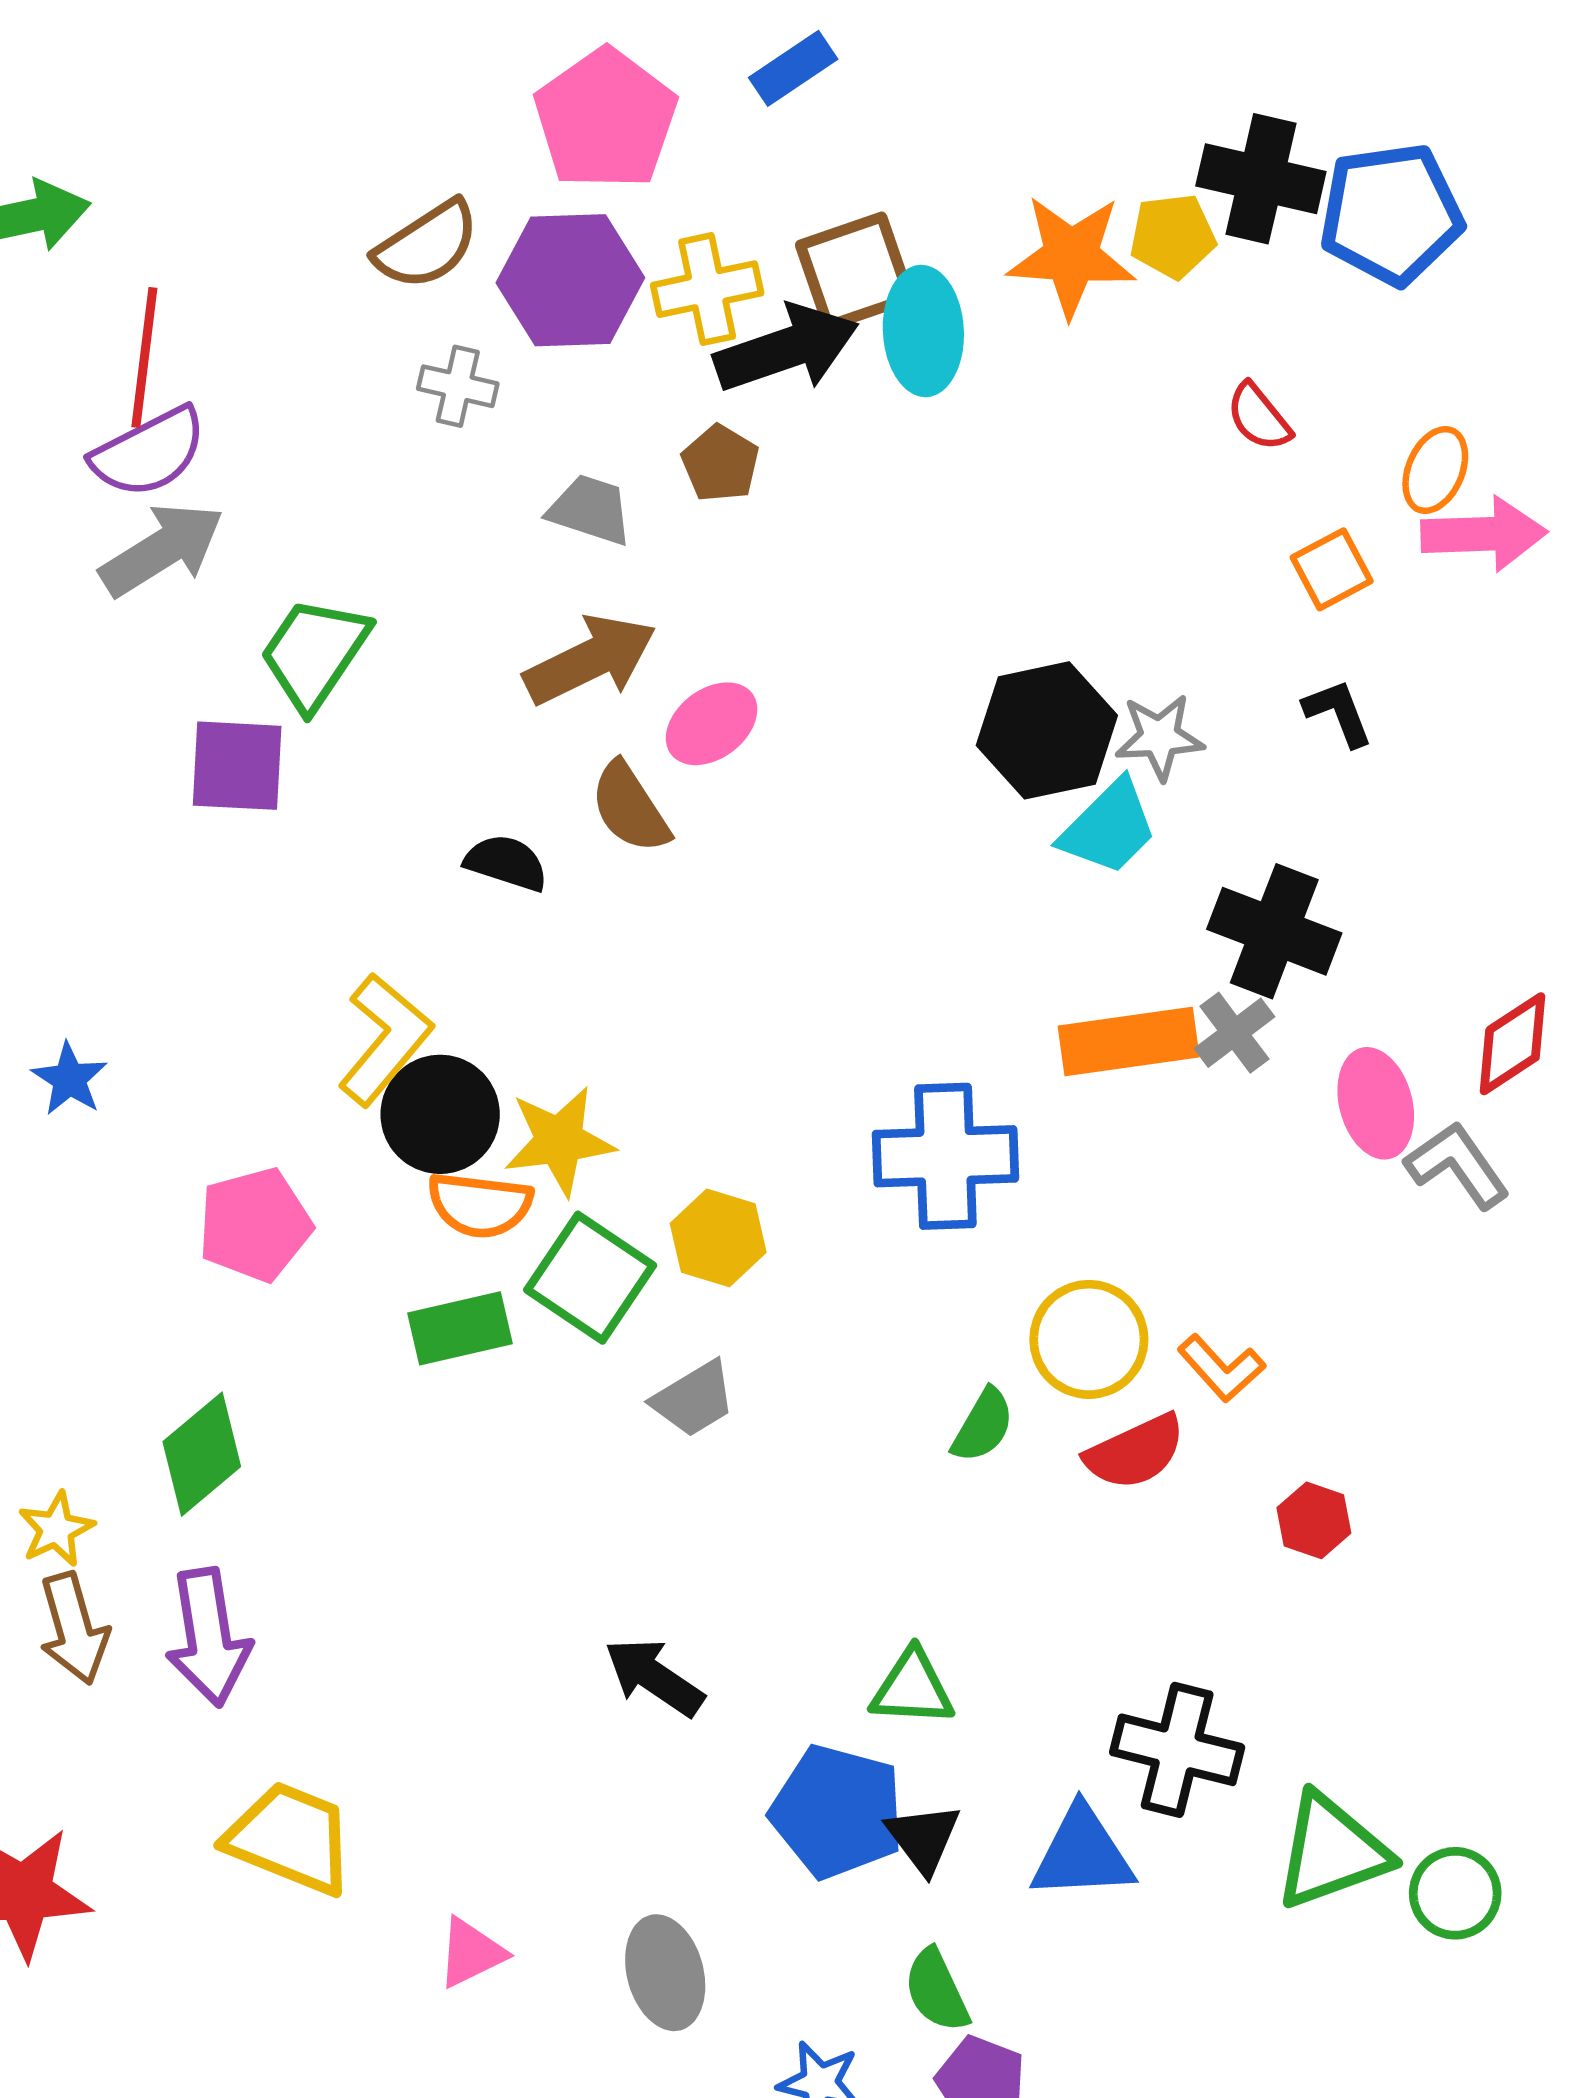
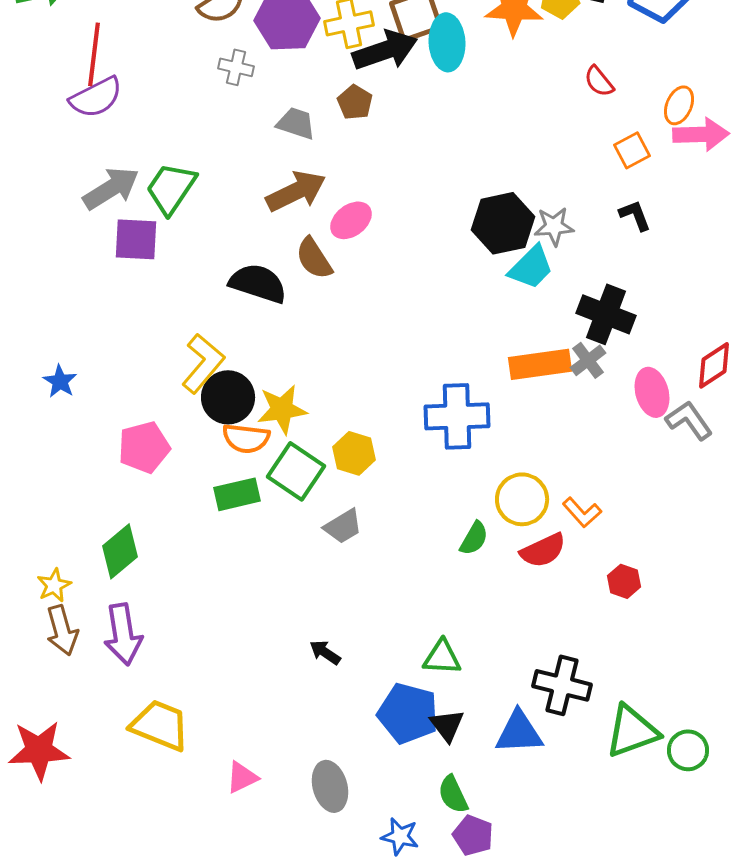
gray arrow: (162, 549) -> (111, 188), moved
black semicircle: (506, 863) -> (258, 283), size x1.5
black arrow: (654, 1677) -> (325, 652), size x0.7

